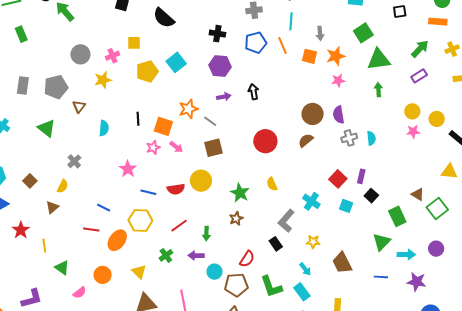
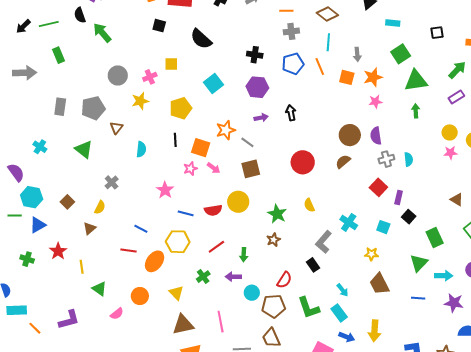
yellow pentagon: (147, 71) -> (181, 108), moved
red square: (338, 179) -> (378, 187), moved
brown triangle: (418, 194) -> (457, 200), moved
yellow star: (313, 242) -> (371, 254), moved

